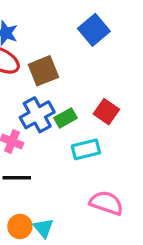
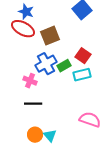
red square: (106, 112) -> (83, 56), moved
cyan rectangle: (86, 149) -> (82, 75), moved

